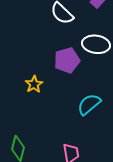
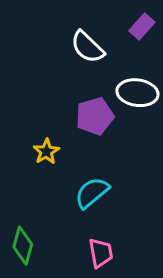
cyan semicircle: (89, 104) -> (92, 193), moved

